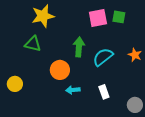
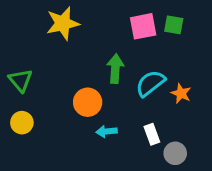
green triangle: (33, 44) -> (20, 80), moved, turned 36
orange star: (135, 55) -> (181, 93), moved
gray circle: (135, 105) -> (175, 153), moved

